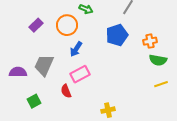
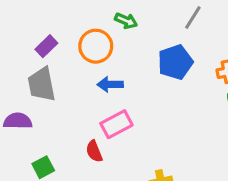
blue arrow: (76, 49) -> (110, 84), turned 56
gray trapezoid: (44, 65) -> (42, 84), moved, turned -35

